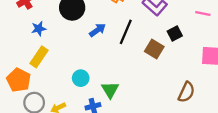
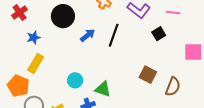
pink line: (203, 14) -> (173, 12), moved
brown square: (154, 49) -> (148, 75), moved
green triangle: (110, 90) -> (103, 89), turned -36

